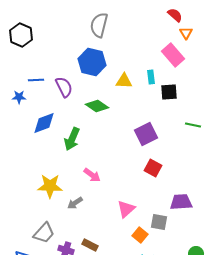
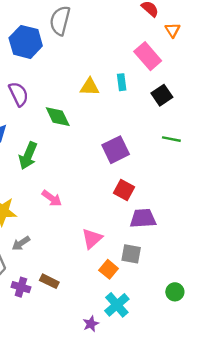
orange triangle: (186, 33) -> (173, 30), moved
blue hexagon: (92, 62) -> (26, 42), moved
black square: (169, 92) -> (162, 95), moved, turned -30
green diamond: (97, 106) -> (58, 117), turned 30
purple trapezoid: (181, 202) -> (143, 218), moved
gray arrow: (75, 203) -> (21, 243), moved

